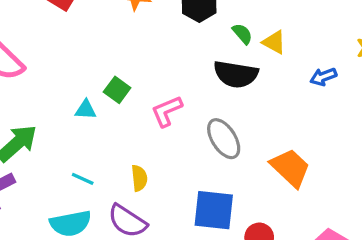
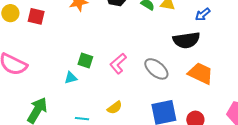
black semicircle: (236, 74) -> (186, 40), moved
yellow semicircle: (139, 178) -> (115, 108), turned 77

